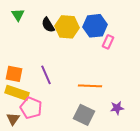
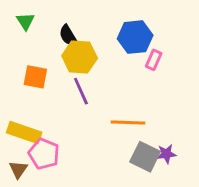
yellow hexagon: (67, 27) -> (80, 57), moved
orange square: (14, 74) -> (35, 77), moved
purple line: (46, 75) -> (81, 91), moved
gray square: (84, 115) -> (145, 157), moved

